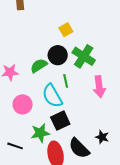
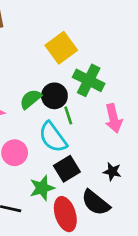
yellow square: (66, 30) -> (61, 48), size x1.6
black circle: (58, 55) -> (54, 96), moved
black star: (102, 137) -> (112, 172), moved

